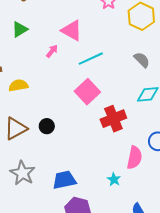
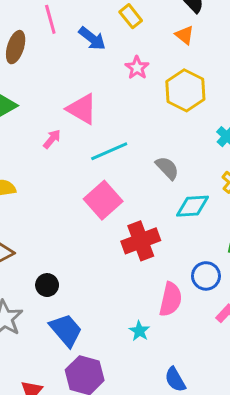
gray semicircle: (142, 60) -> (167, 168), moved
black circle: (47, 126) -> (47, 285), moved
blue trapezoid: (64, 180) -> (66, 330), turned 60

